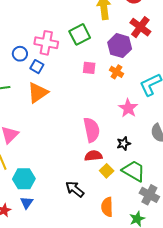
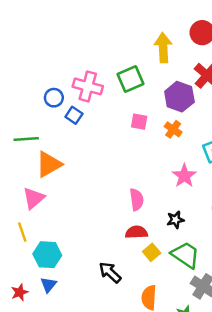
orange triangle: (38, 93) -> (49, 164), moved
pink semicircle: (92, 130) -> (137, 200), size x0.7

